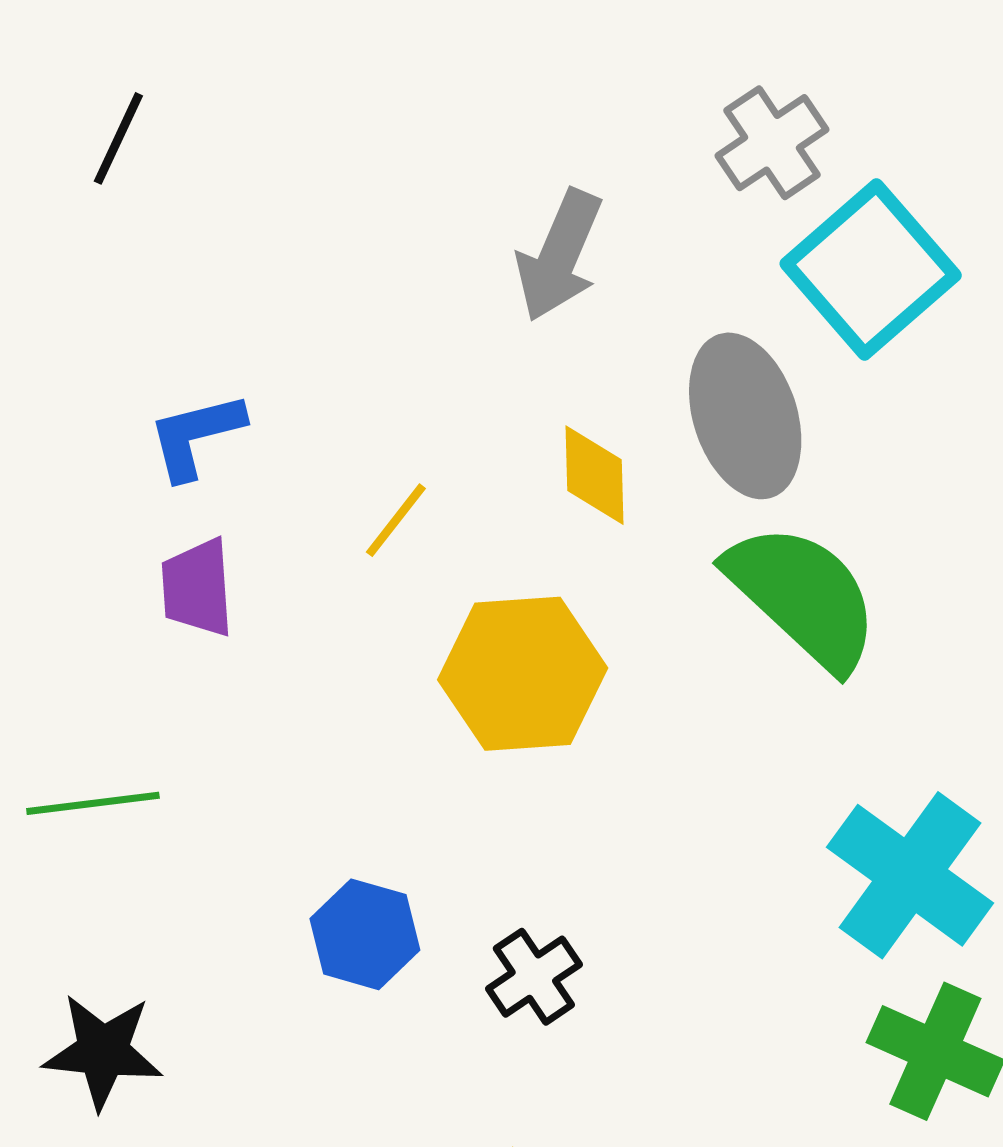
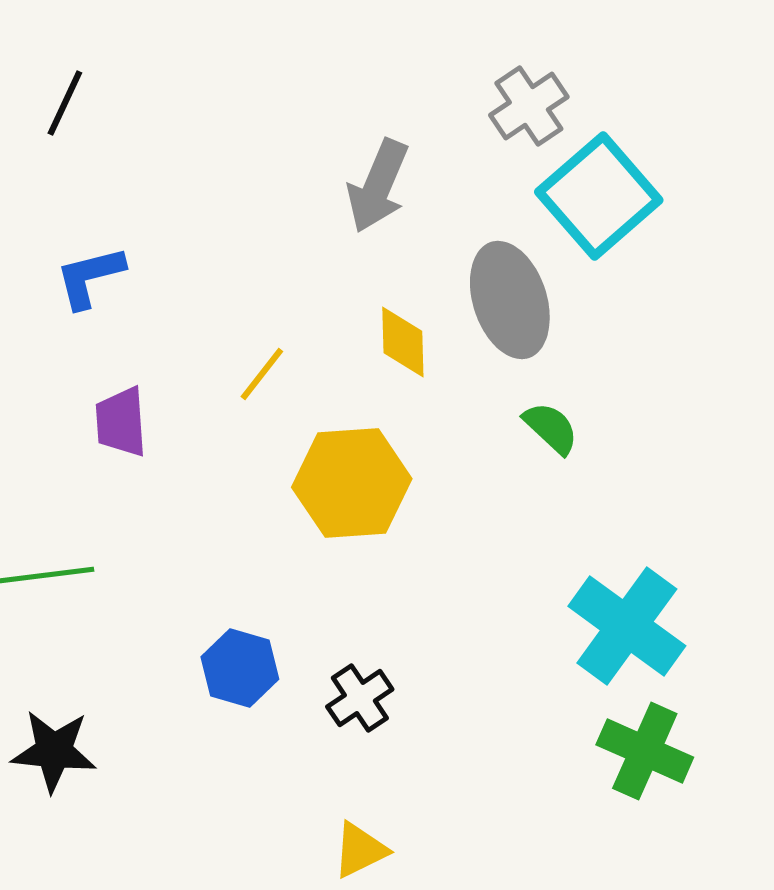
blue L-shape: (196, 436) -> (90, 277), moved
green semicircle: (803, 596) -> (551, 428), size x0.5

